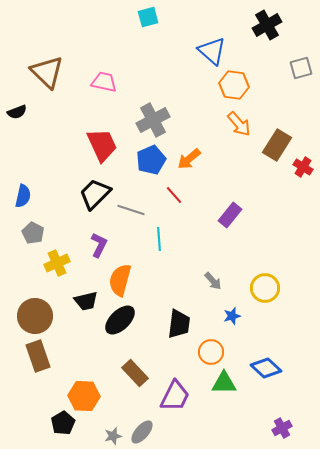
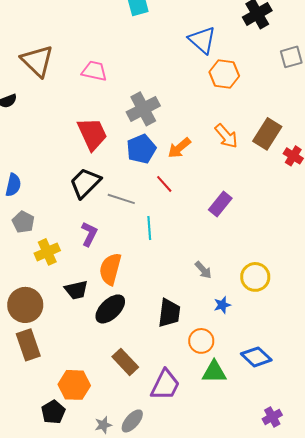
orange arrow: (239, 124) -> (226, 136), moved

